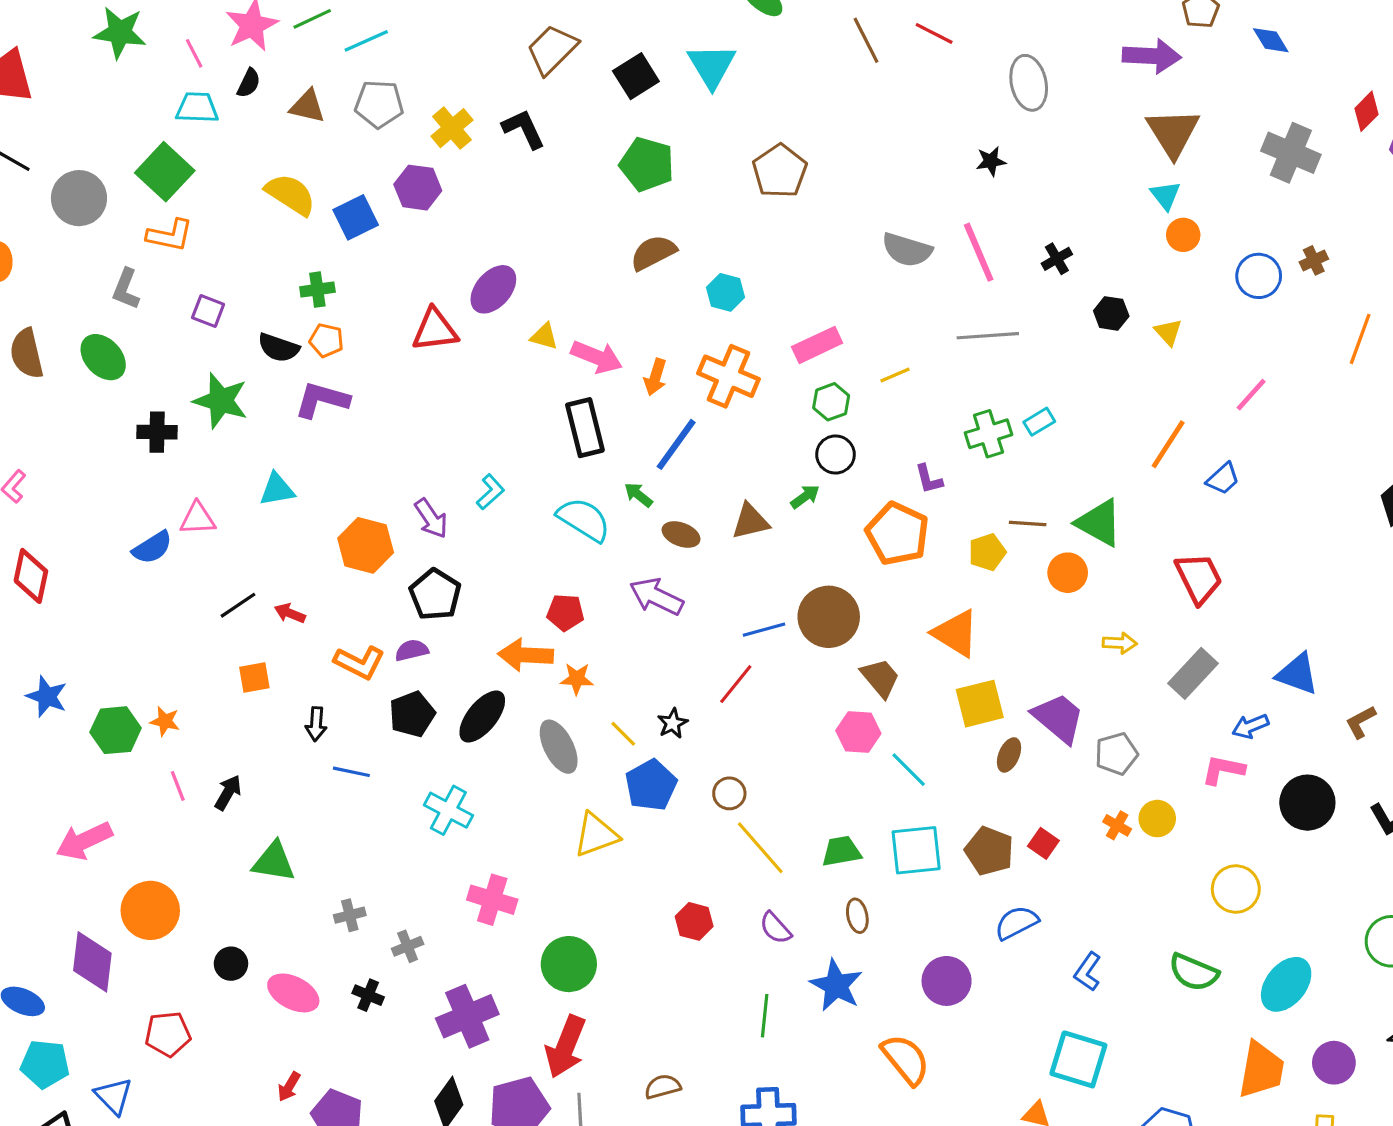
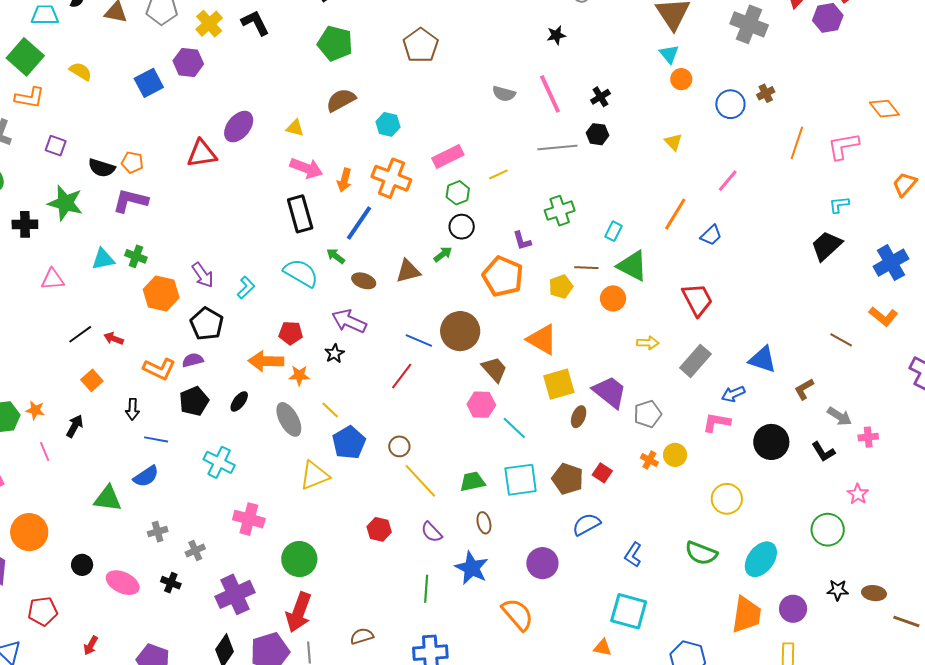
yellow semicircle: (291, 194) -> (81, 71), moved, size x0.7
gray semicircle: (907, 250) -> (504, 94), size x0.7
green cross: (317, 290) -> (136, 256), moved, turned 30
black hexagon: (1111, 313) -> (597, 134), moved
yellow triangle: (544, 336) -> (295, 128), moved
cyan rectangle: (1039, 422) -> (613, 231), moved, turned -30
cyan L-shape: (490, 492) -> (246, 288), moved
blue semicircle: (152, 548) -> (146, 476), moved
blue line: (764, 630) -> (419, 341), turned 40
orange square: (254, 677) -> (92, 380), turned -30
black ellipse: (482, 717) -> (239, 401), size x0.6
black star: (673, 723) -> (335, 353), moved
black arrow: (228, 793) -> (75, 426), moved
red arrow: (289, 1087) -> (91, 645), moved

